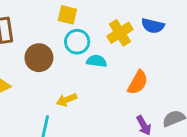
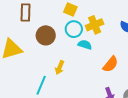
yellow cross: (120, 33) -> (95, 25), moved
yellow arrow: (66, 100) -> (60, 68), turned -56

